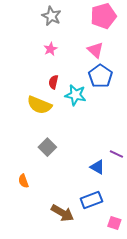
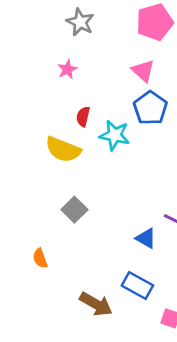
pink star: (50, 49) -> (67, 69), moved
blue rectangle: (91, 200) -> (137, 286), turned 50

